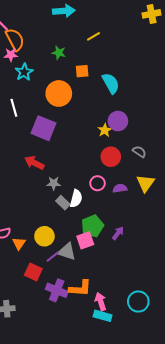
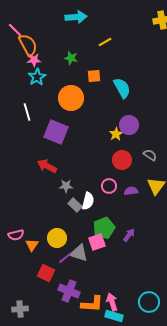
pink star: (11, 55) -> (34, 60), moved
orange L-shape: (80, 288) -> (92, 304), moved

